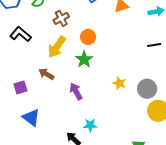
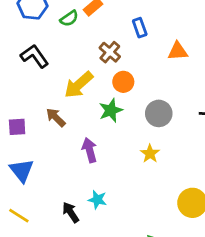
brown cross: (61, 18) -> (110, 52), moved, turned -35
gray circle: (147, 89) -> (159, 113), moved

